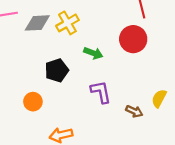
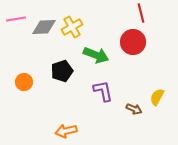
green arrow: (93, 53) -> (96, 55), size x1.4
orange circle: (33, 102) -> (24, 82), moved

